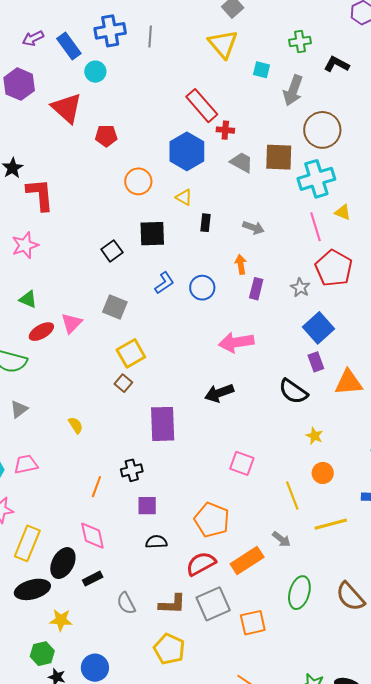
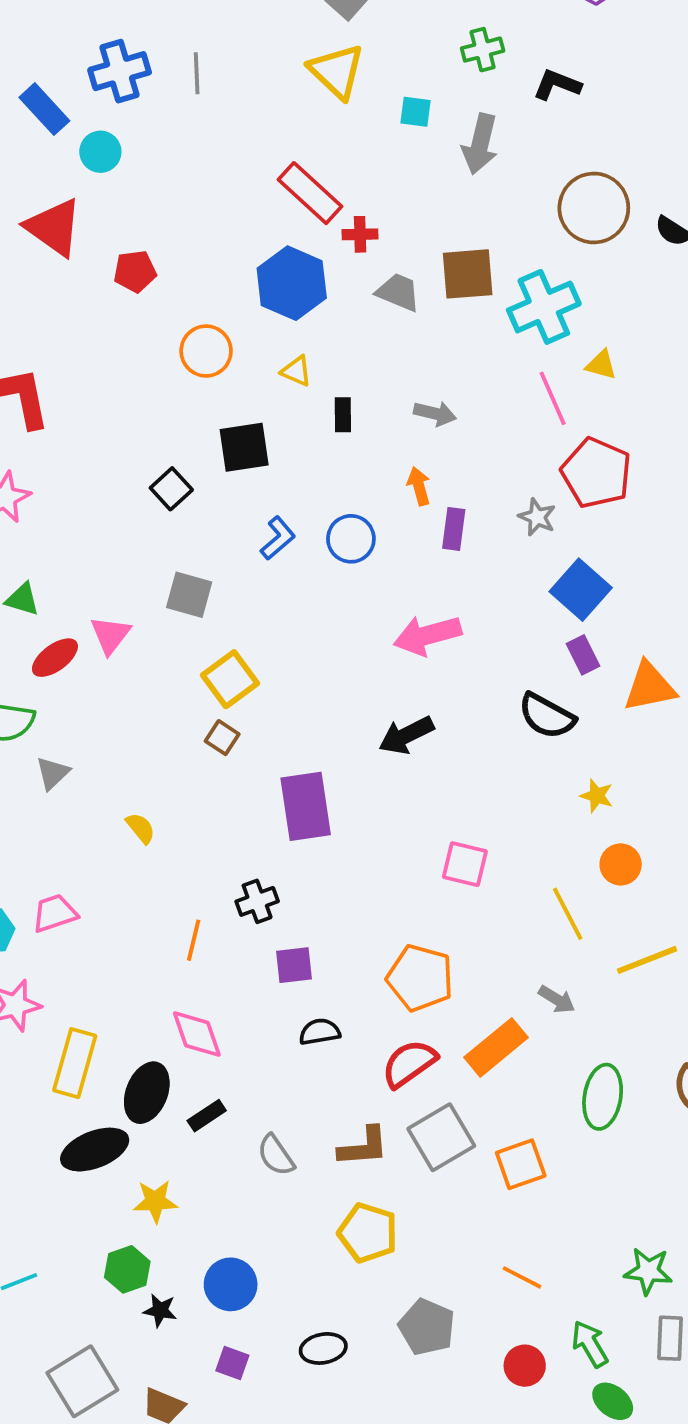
brown circle: (322, 130) -> (594, 208), moved
gray triangle: (19, 409) -> (53, 773), moved

